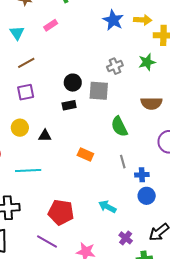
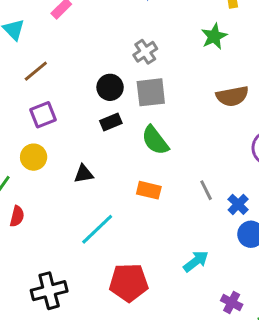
gray cross: (115, 66) -> (145, 52), moved
green semicircle: (119, 127) -> (155, 140), moved
yellow circle: (20, 128) -> (34, 157), moved
cyan line: (28, 171) -> (97, 229), moved, turned -30
blue cross: (142, 175) -> (238, 204), turned -32
cyan arrow: (107, 207) -> (196, 261), turned 126

